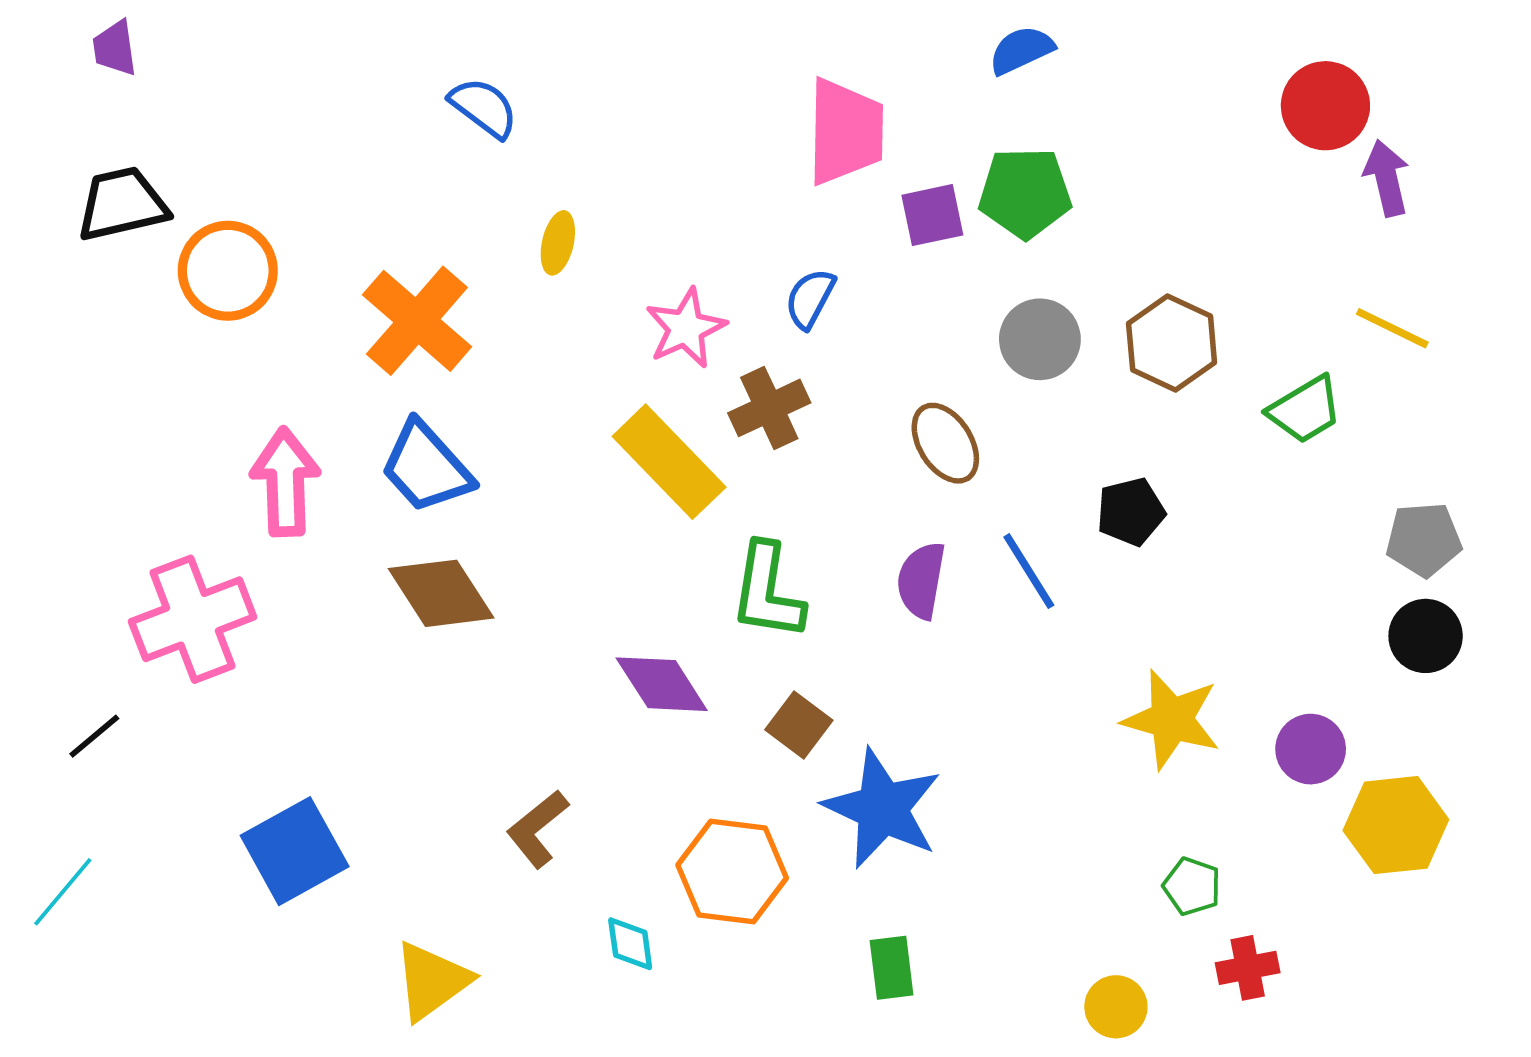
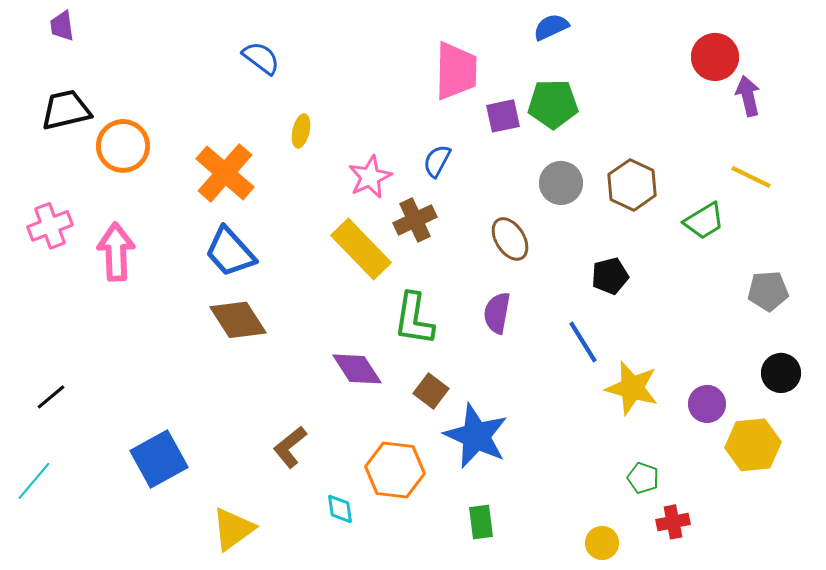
pink arrow: (285, 482) -> (116, 252), moved
blue line: (1029, 571) -> (583, 342), moved
pink cross: (193, 619) -> (50, 226), moved, size x0.7
black circle: (1426, 636) -> (781, 373), moved

